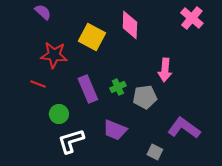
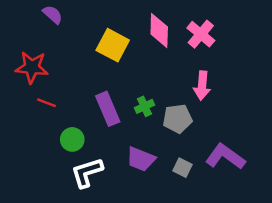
pink cross: (192, 18) -> (201, 34), moved
red star: (54, 55) -> (32, 67), moved
gray square: (155, 152) -> (182, 168), moved

